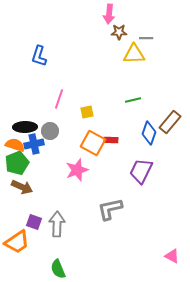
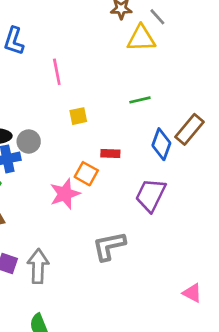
gray line: (146, 38) -> (157, 17), turned 48
pink line: (59, 99) -> (57, 72), moved, turned -30
orange square: (93, 143) -> (86, 174), moved, size x0.7
pink triangle: (172, 256) -> (192, 293), moved

